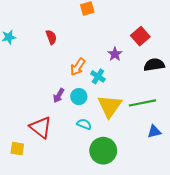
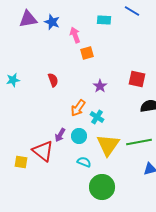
red square: (140, 36) -> (137, 79), turned -36
purple star: (115, 54) -> (100, 86), moved
red triangle: (41, 127) -> (43, 151), moved
yellow square: (17, 149) -> (21, 162), moved

